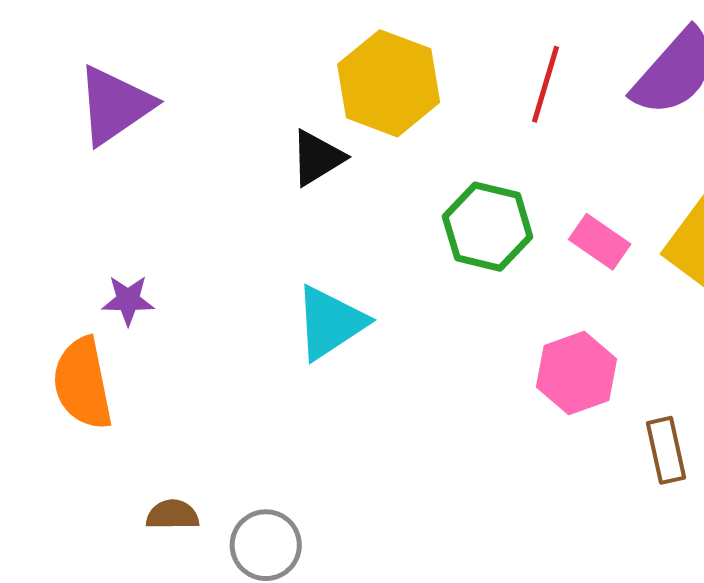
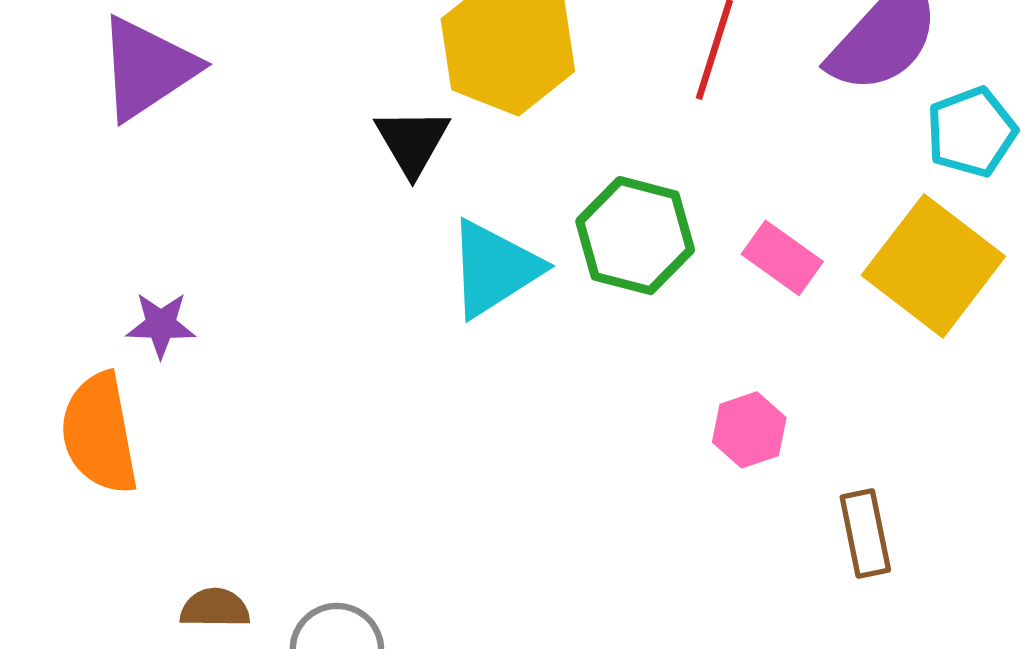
black triangle: (317, 158) -> (412, 142), turned -30
cyan triangle: (330, 323) -> (494, 269), moved
pink hexagon: (577, 373) -> (749, 430), size x0.7

